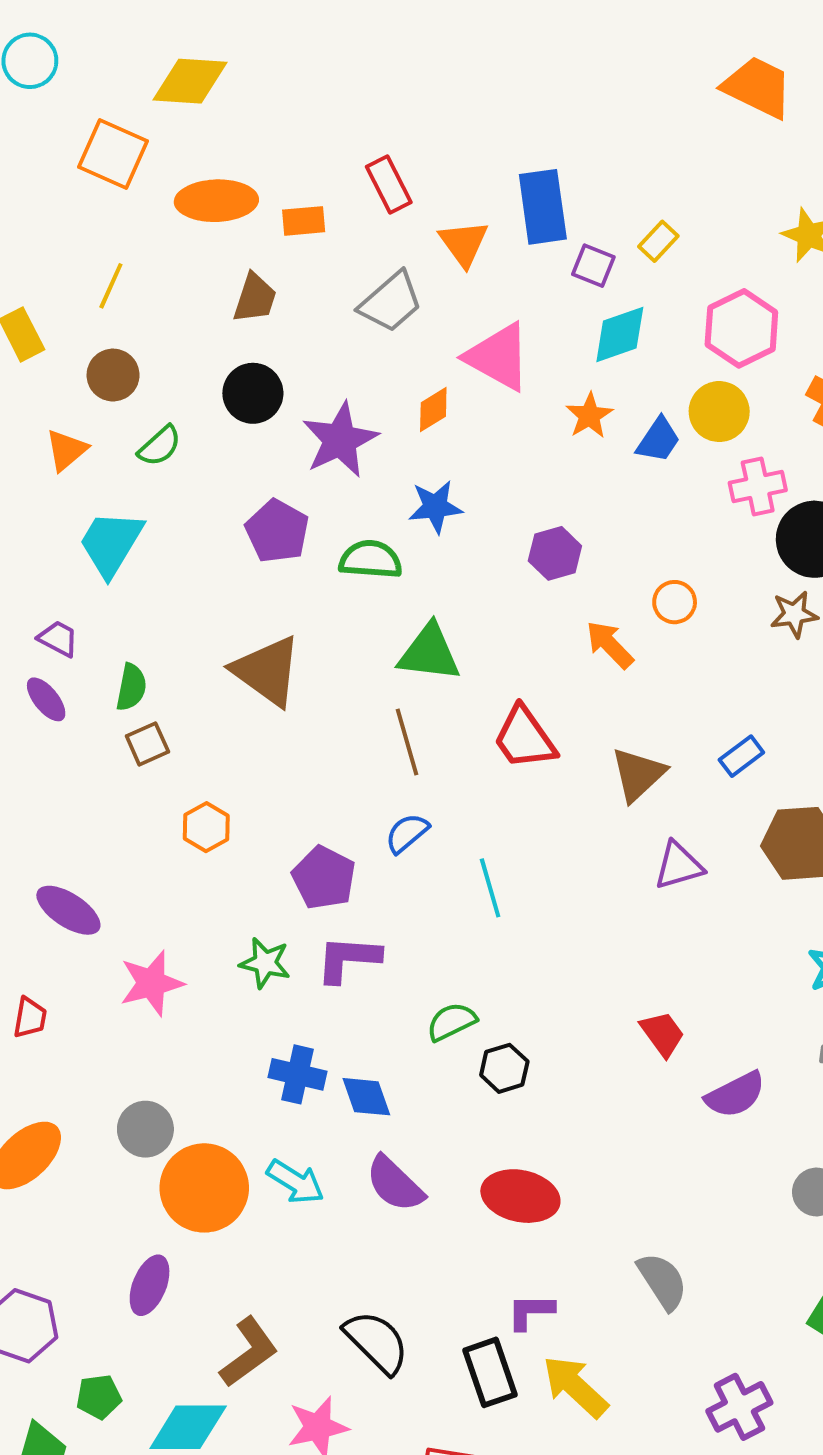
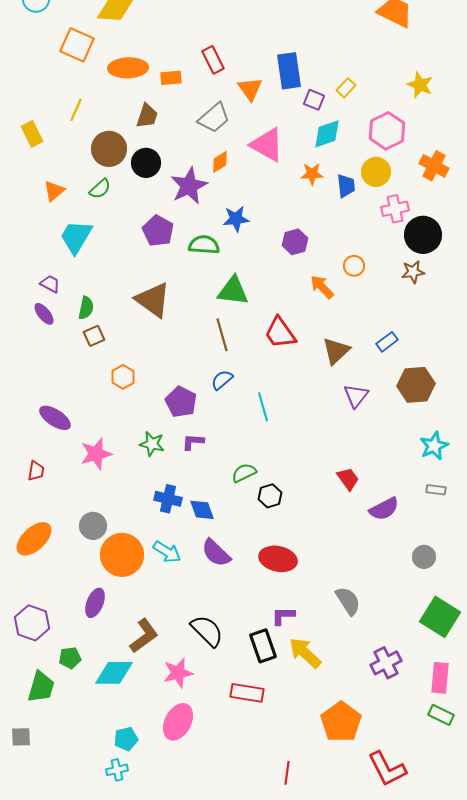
brown circle: (113, 375) -> (109, 149), moved, size x1.4
orange diamond: (433, 409) -> (220, 162), moved
orange star: (589, 416) -> (312, 174), turned 30
blue trapezoid: (658, 440) -> (346, 186), turned -40
purple triangle: (679, 866) -> (356, 396), turned -36
purple L-shape: (348, 959) -> (193, 442), size x0.7

